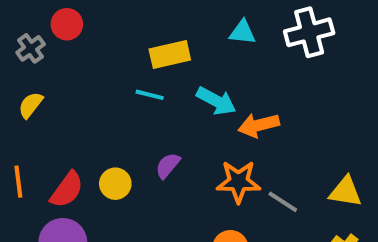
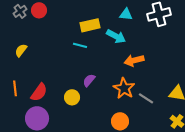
gray cross: (31, 48) -> (20, 11), moved
cyan arrow: (216, 101) -> (116, 36), moved
orange star: (238, 182) -> (124, 88), turned 30
yellow circle: (115, 184) -> (72, 97), moved

